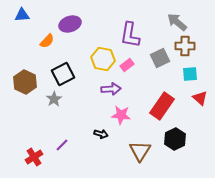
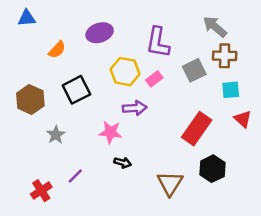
purple ellipse: (70, 24) -> (100, 33), moved
gray star: (54, 99) -> (56, 135), moved
pink star: (121, 115) -> (110, 132), moved

